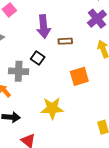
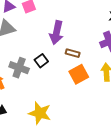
orange square: (79, 76) -> (79, 74), moved, turned -30

